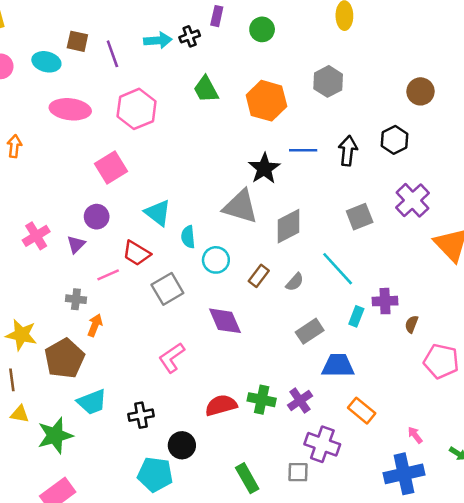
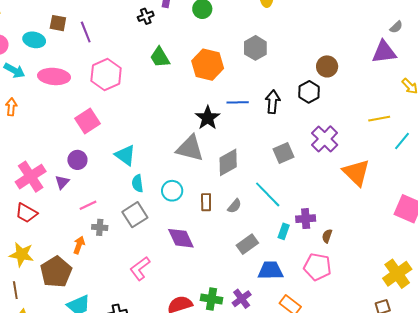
cyan arrow: (158, 40) -> (14, 70), moved, turned 35
brown circle: (420, 91) -> (327, 66), moved
pink cross: (36, 236) -> (31, 177), size x1.4
cyan semicircle: (188, 237) -> (137, 183), moved
red trapezoid: (136, 253) -> (26, 213), moved
brown rectangle: (259, 276) -> (206, 202), turned -36
gray cross: (76, 299) -> (100, 227), moved
pink pentagon: (441, 361) -> (317, 267), moved

